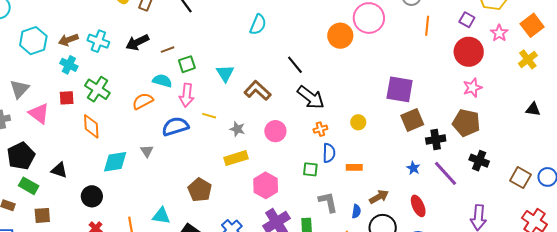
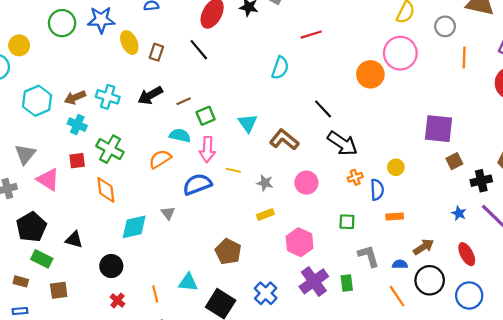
brown square: (412, 120) -> (454, 161), size x0.7
blue semicircle: (329, 153) -> (377, 190), moved
yellow rectangle: (236, 158) -> (265, 215), size x0.7
blue semicircle: (356, 211) -> (400, 264), turned -96

